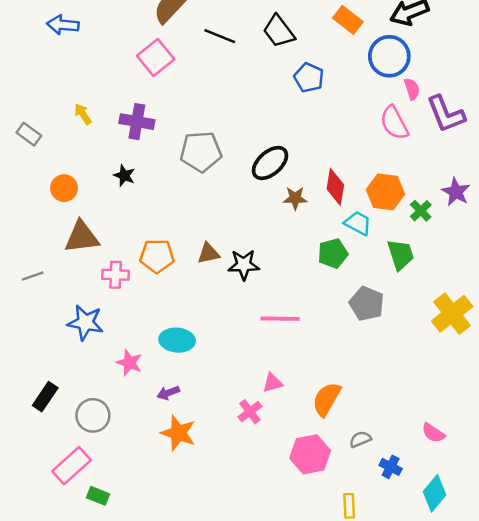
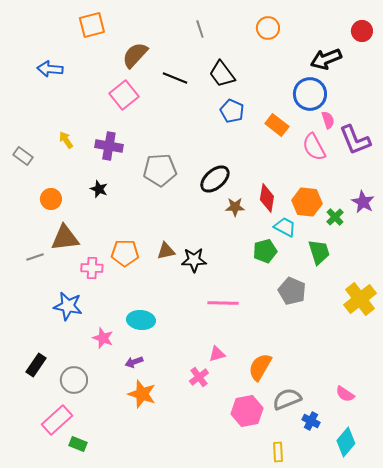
orange rectangle: (348, 20) -> (277, 125), moved
blue pentagon: (309, 78) -> (232, 111), moved
gray line: (33, 276) -> (35, 257), moved
gray semicircle: (360, 439) -> (287, 399), size x1.6

